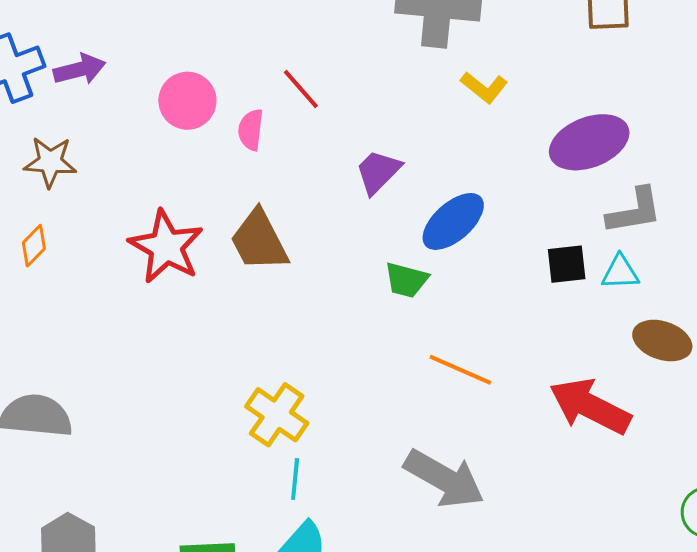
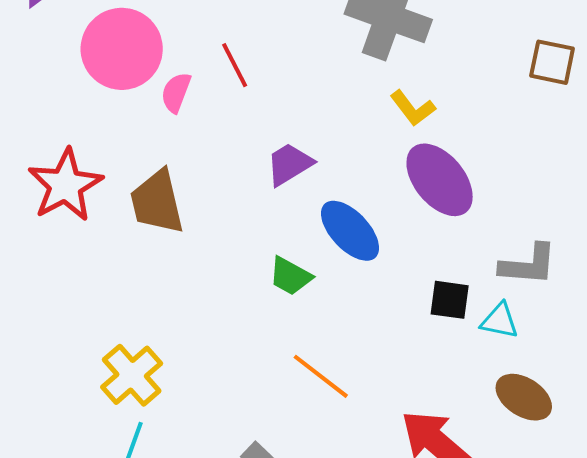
pink circle: (187, 101) -> (122, 49), size x1.4
purple ellipse: (589, 142) -> (440, 180), moved, turned 58
blue ellipse: (453, 221) -> (350, 231), turned 74

